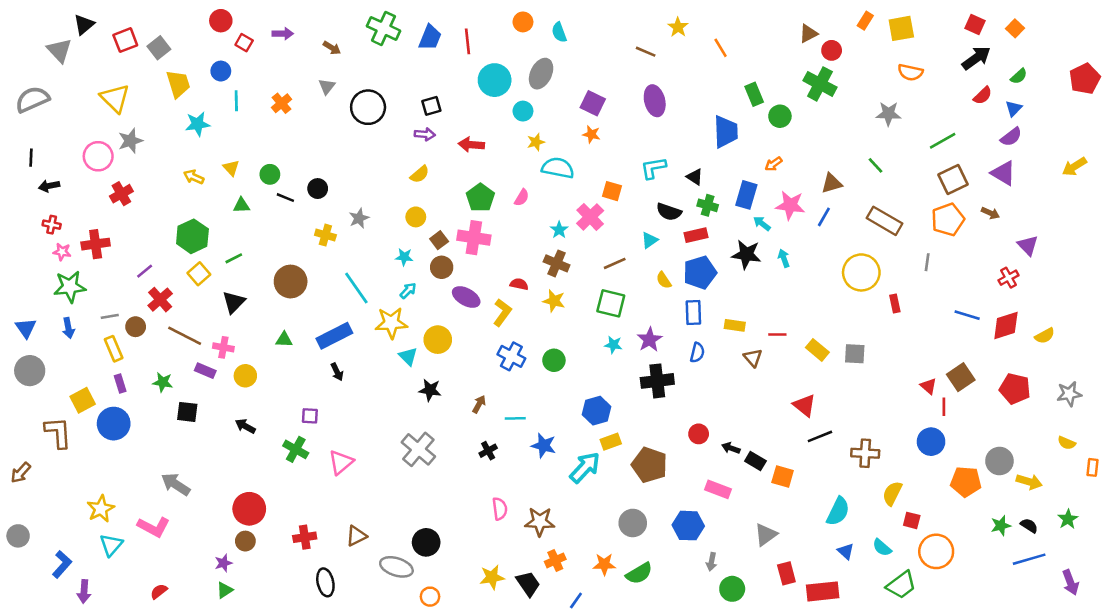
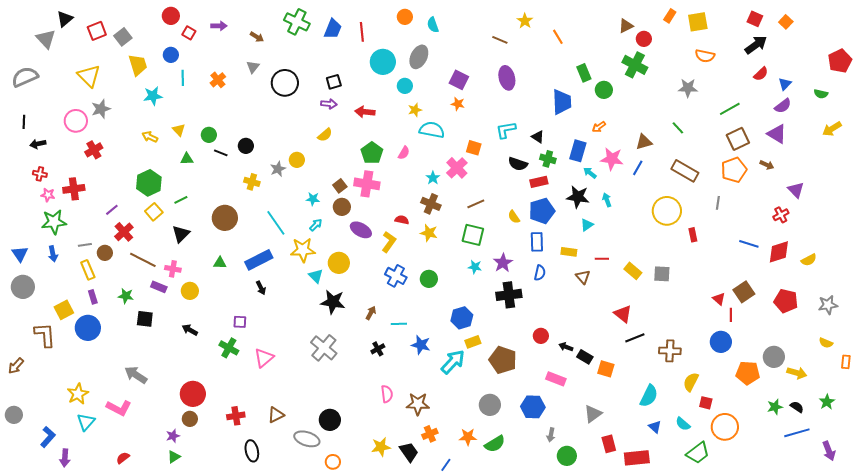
green semicircle: (1019, 76) -> (821, 94), moved, turned 56
yellow circle: (416, 217) -> (297, 160), moved
cyan triangle: (650, 240) -> (587, 225), moved
black star: (430, 390) -> (333, 302), size x1.4

